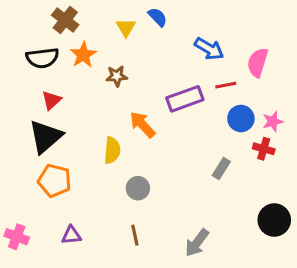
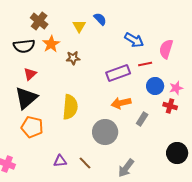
orange arrow: (142, 125) -> (121, 103), moved, turned -60
yellow semicircle: (112, 150) -> (70, 107), size x1.4
gray circle: (138, 188) -> (105, 132), moved, size x1.6
purple triangle: (71, 235) -> (60, 161), moved
brown line: (135, 235) -> (85, 163), turned -32

